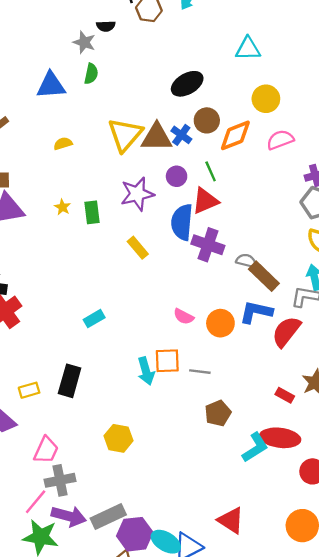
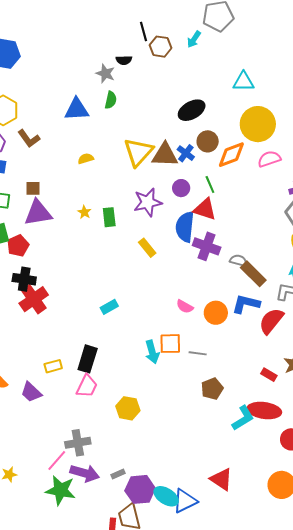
yellow circle: (266, 99) -> (258, 124), size x1.5
red triangle: (205, 201) -> (205, 209), turned 40
pink trapezoid: (46, 450) -> (87, 386), moved
gray rectangle: (108, 516) -> (118, 474), size x0.5

